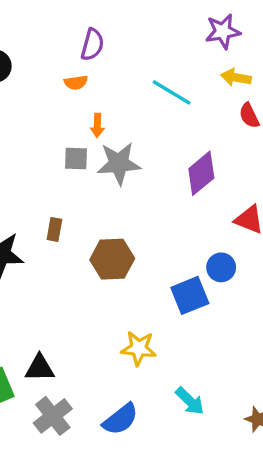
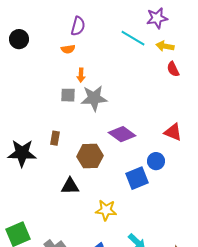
cyan line: (172, 92) -> (133, 38), moved
purple diamond: (201, 173) -> (122, 134), moved, turned 76
black triangle: (40, 368) -> (70, 186), moved

